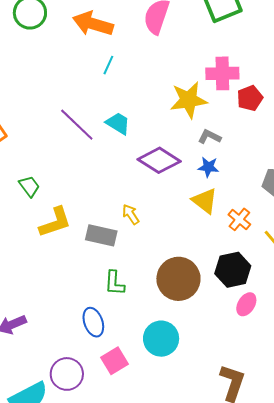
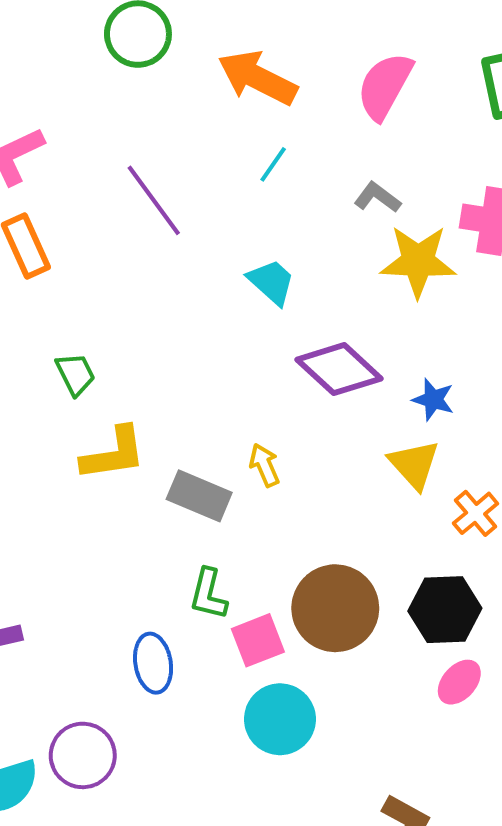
purple line: (77, 125) -> (154, 200), moved
gray L-shape: (209, 137) -> (377, 197), moved
pink square: (115, 361) -> (258, 640), moved

